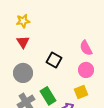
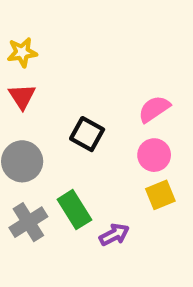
pink semicircle: (86, 48) -> (154, 109), turned 84
yellow square: (81, 92) -> (160, 195), moved

